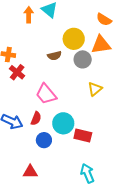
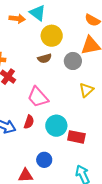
orange arrow: (29, 15) -> (17, 19), turned 98
yellow circle: (74, 39) -> (52, 36), moved
blue circle: (44, 140) -> (44, 160), moved

